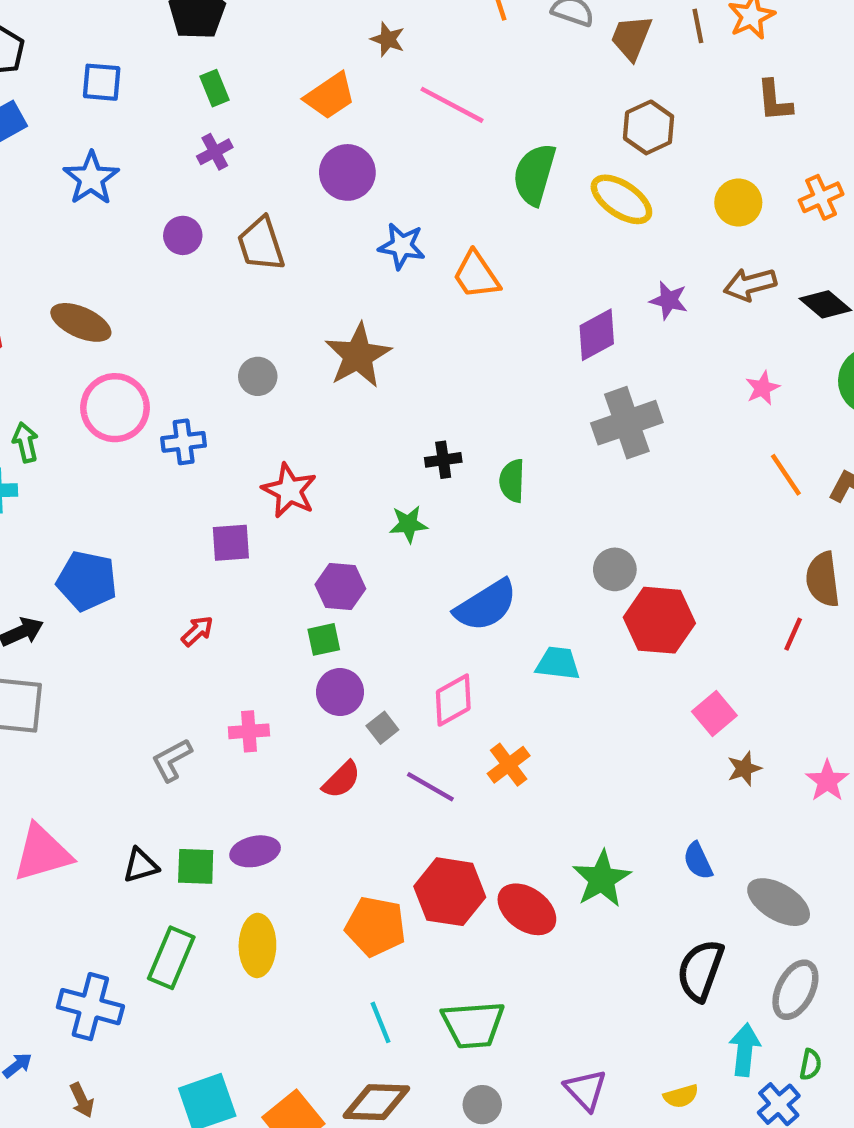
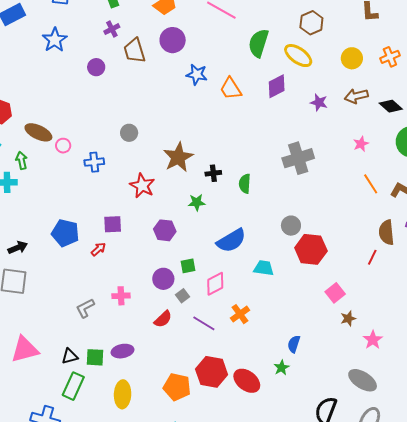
brown trapezoid: (261, 244) -> (135, 51), moved
brown ellipse: (81, 322) -> (38, 132), moved
purple diamond: (597, 335) -> (277, 86), moved
brown star: (358, 356) -> (178, 157), moved
pink circle: (115, 408) -> (63, 146), size x0.5
purple square: (231, 543) -> (113, 224), moved
blue pentagon: (87, 581) -> (65, 233), moved
green square: (324, 639) -> (188, 266), moved
pink star: (827, 781) -> (373, 340), moved
blue semicircle: (698, 861) -> (294, 344), moved, turned 42
green star: (602, 879) -> (282, 368), size x0.6
green rectangle: (171, 958) -> (73, 386), moved

